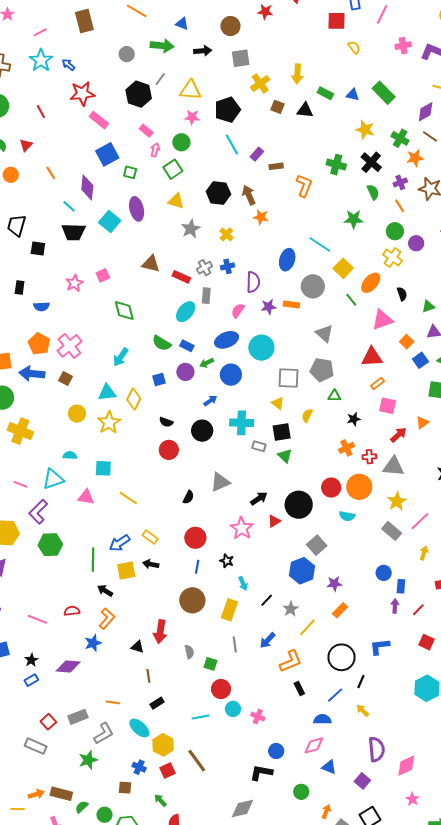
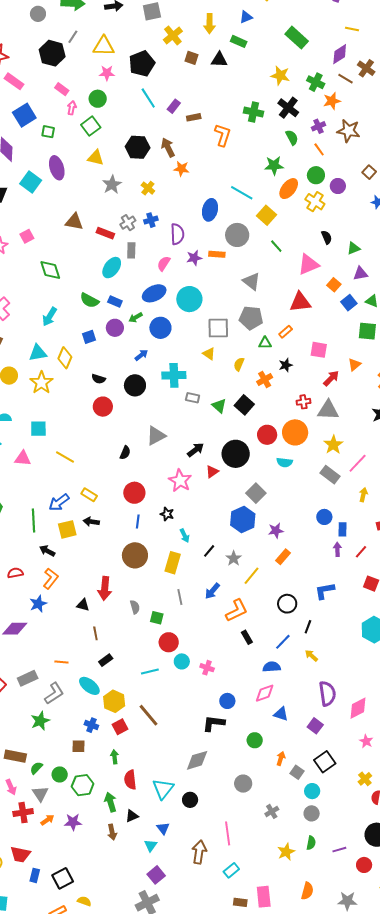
blue triangle: (353, 95) -> (246, 17), moved, turned -32
orange ellipse: (371, 283) -> (289, 189), moved
orange rectangle: (377, 384) -> (286, 332), moved
black square: (282, 432) -> (244, 405), moved, turned -36
orange cross: (346, 448) -> (265, 379), moved
black circle: (342, 657) -> (287, 604), size x0.7
green arrow: (160, 800) -> (115, 757), turned 40

